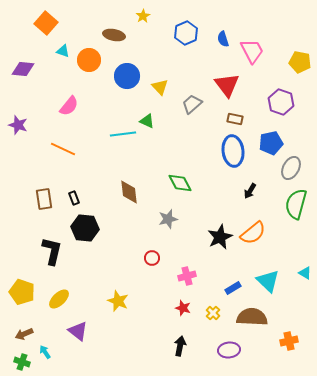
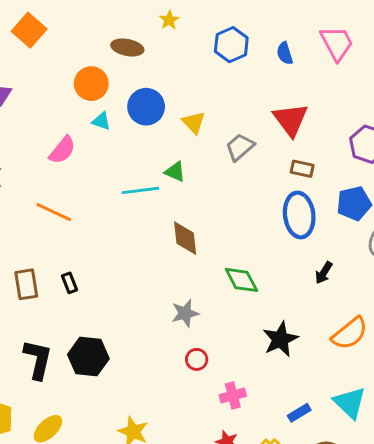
cyan triangle: (63, 51) -> (101, 121), moved
pink trapezoid: (252, 51) -> (337, 43), moved
green diamond: (180, 183) -> (241, 280), moved
brown diamond: (129, 192) -> (185, 238), moved
gray star: (168, 219) -> (185, 313), moved
black hexagon: (85, 228) -> (88, 357), moved
orange semicircle: (253, 233) -> (350, 333), moved
red circle: (152, 258) -> (197, 359), moved

